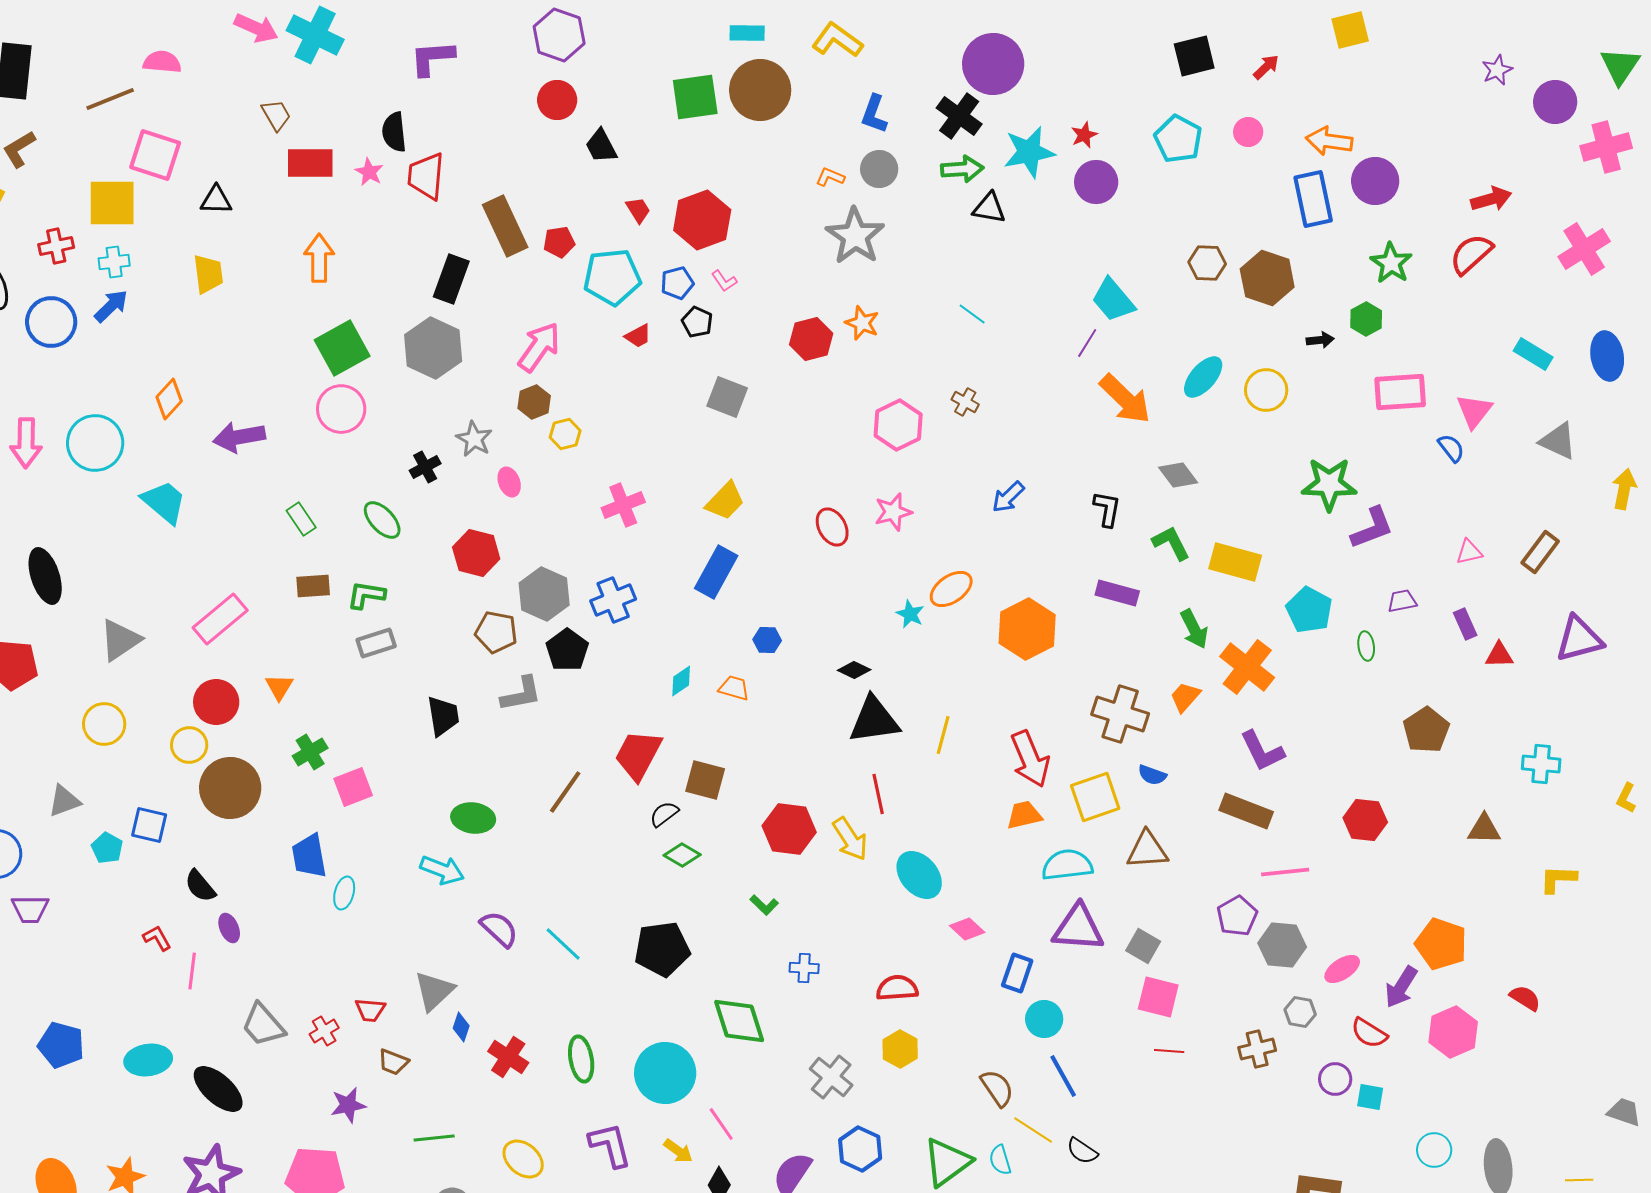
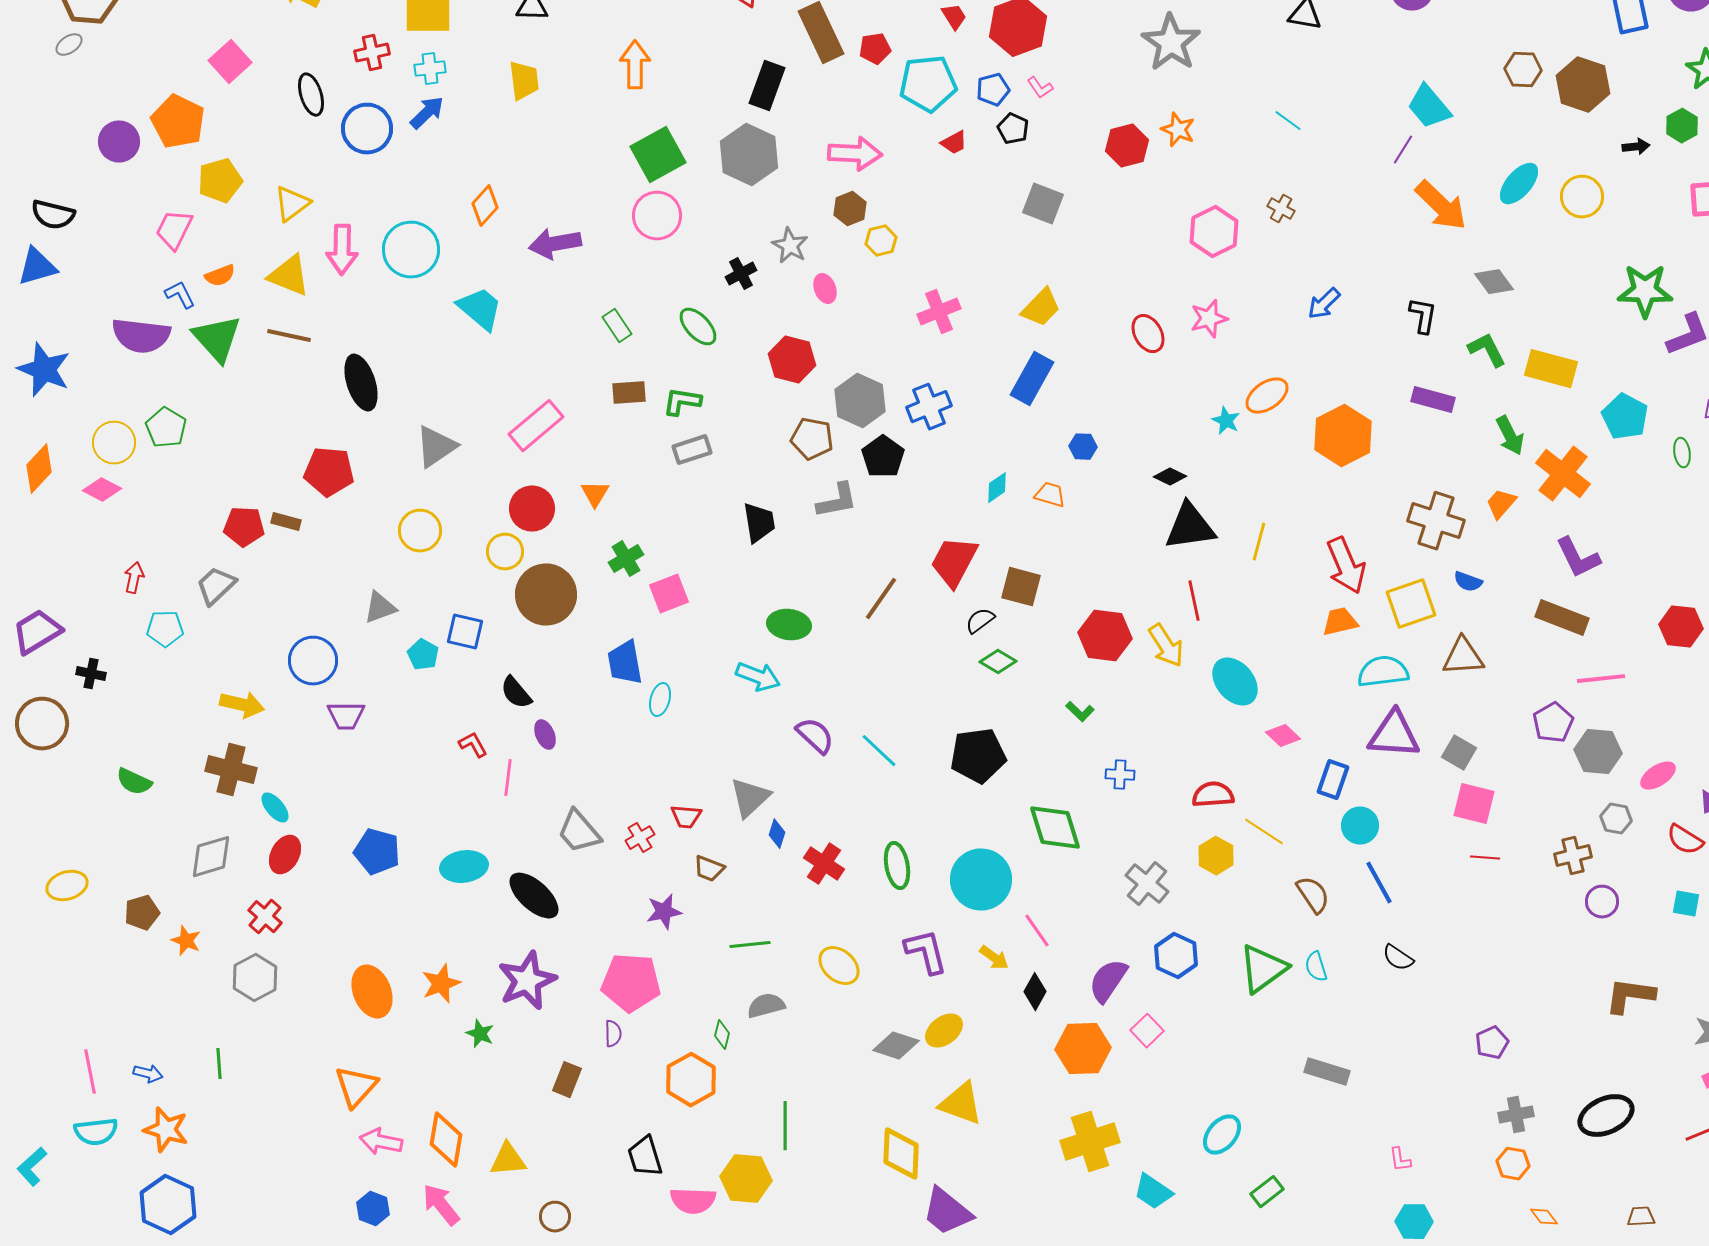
pink arrow: (539, 347) -> (855, 154), turned 58
purple circle: (1335, 1079) -> (1602, 902), moved
yellow line: (1033, 1130) -> (1264, 832), moved

